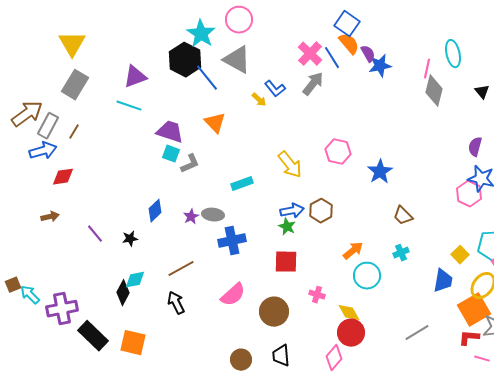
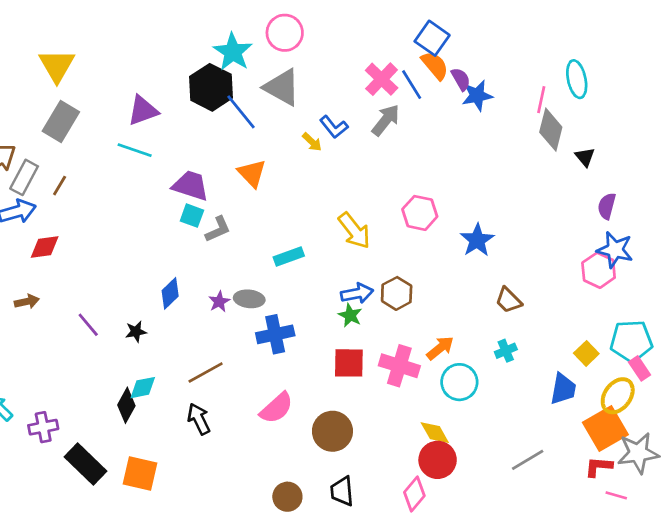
black triangle: (482, 92) -> (585, 157), moved
pink cross: (317, 295) -> (399, 366), moved, size x1.8
purple cross: (62, 309) -> (43, 427), size x0.7

